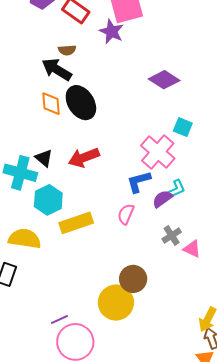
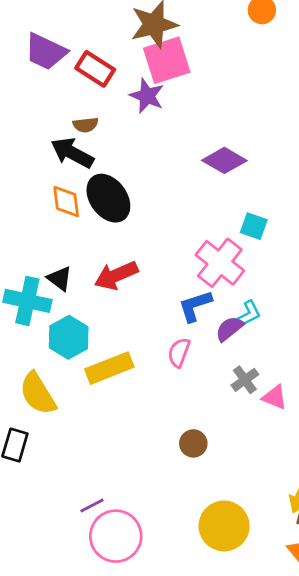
yellow semicircle: (25, 239) -> (38, 394), turned -128
brown circle: (133, 279) -> (193, 443), size x0.7
yellow circle: (116, 303) -> (224, 526), moved

